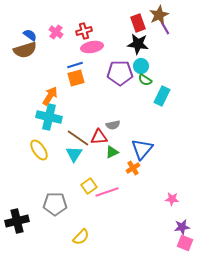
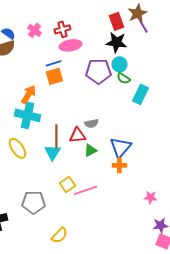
brown line: (78, 138) -> (56, 136), turned 55
orange cross: (133, 168) -> (119, 165), moved, turned 32

